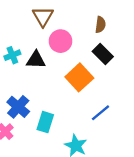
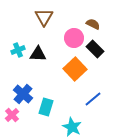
brown semicircle: (100, 25) -> (93, 24), turned -72
pink circle: (60, 41) -> (74, 38), moved

